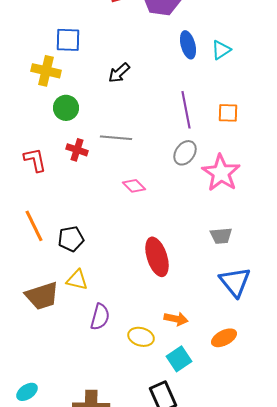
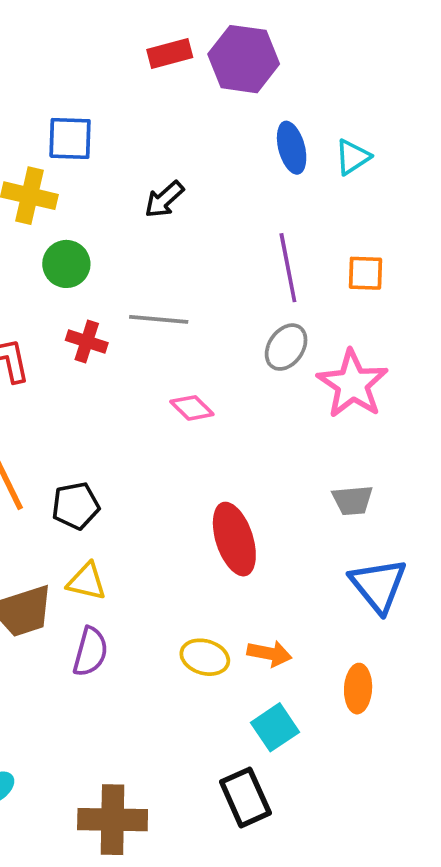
purple semicircle: (100, 317) -> (90, 652), moved
yellow ellipse: (141, 337) -> (205, 657), moved
orange ellipse: (224, 338) -> (358, 689), turned -60

